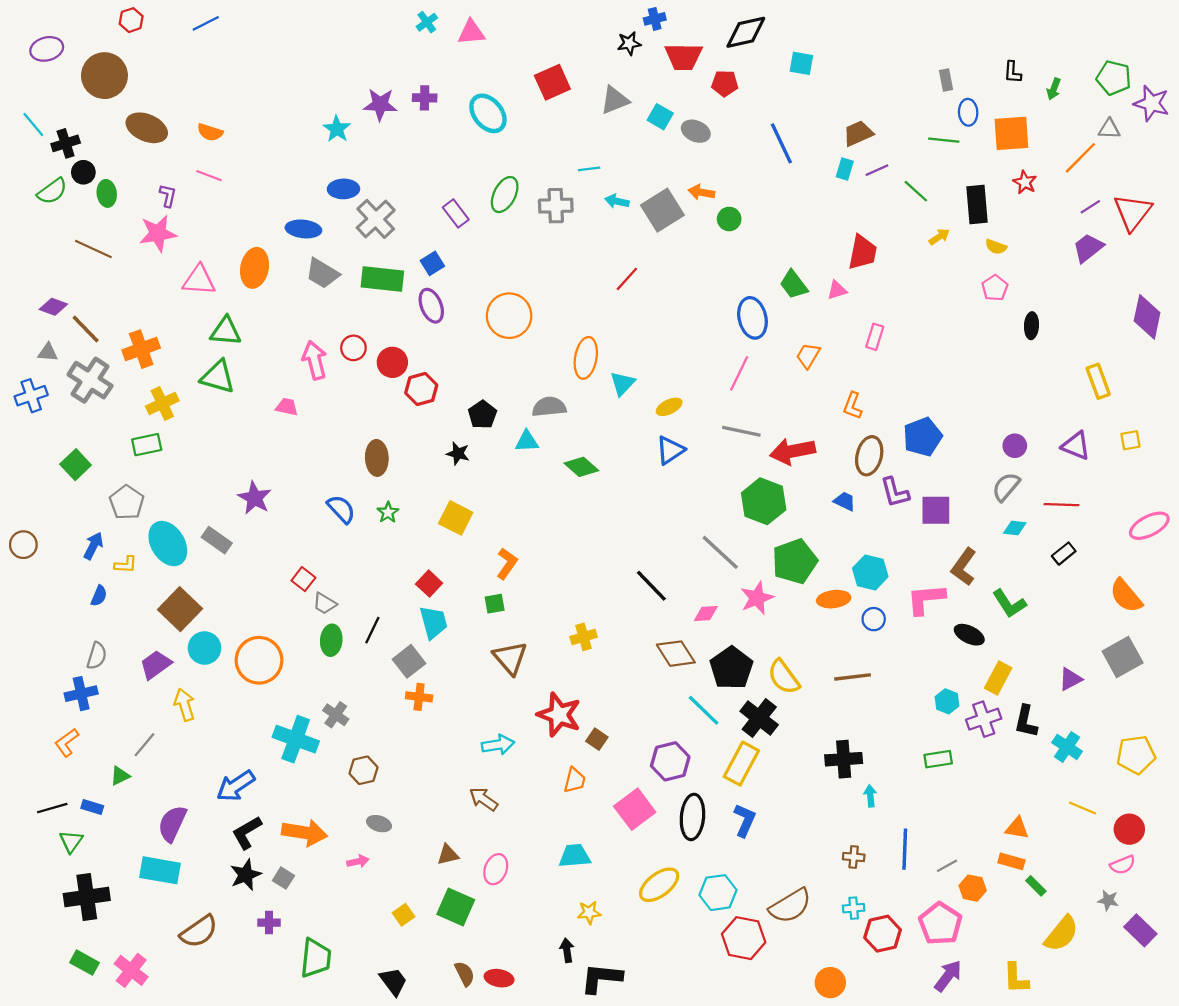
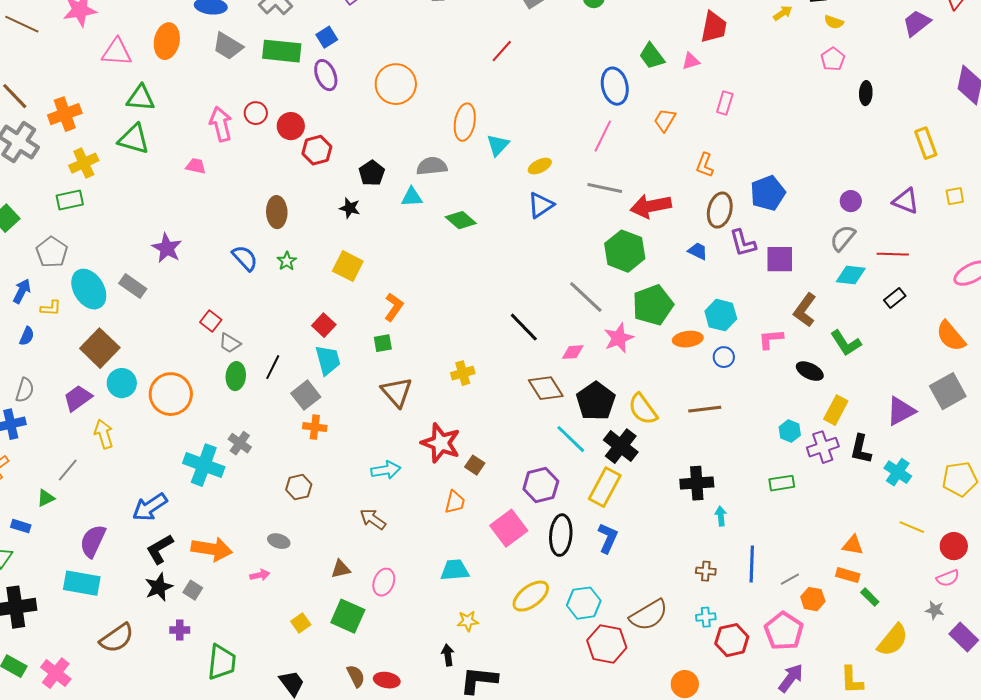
cyan diamond: (1015, 528) -> (851, 275), size x1.4
pink L-shape: (926, 599) -> (771, 339), size x0.7
purple triangle: (1070, 679) -> (901, 411), size x1.4
brown hexagon: (363, 770) -> (299, 487), moved

